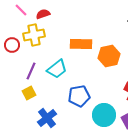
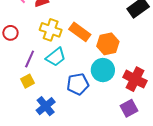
yellow cross: (34, 35) -> (51, 30), moved, turned 30
orange rectangle: (81, 44) -> (80, 32), turned 35
cyan circle: (104, 115) -> (103, 70), moved

